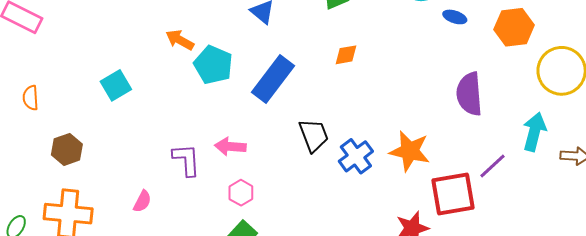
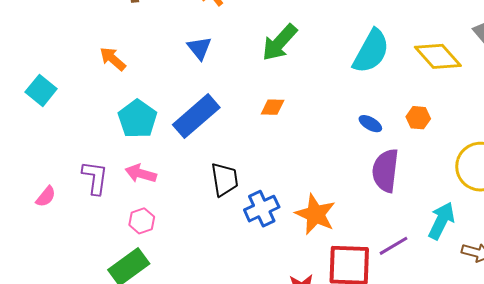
blue ellipse: (455, 17) -> (370, 124), moved
orange hexagon: (514, 27) -> (418, 118), moved, size x0.6
cyan pentagon: (213, 65) -> (138, 119), moved
cyan square: (116, 85) -> (41, 90), turned -32
pink semicircle: (142, 201) -> (46, 197), moved

